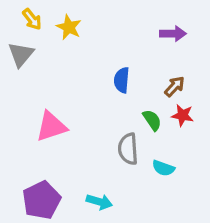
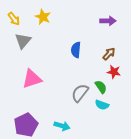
yellow arrow: (32, 19) -> (14, 19), moved
gray triangle: (21, 54) -> (23, 41), moved
green semicircle: (152, 120) -> (101, 87), moved
gray semicircle: (128, 149) -> (80, 93), turned 42

